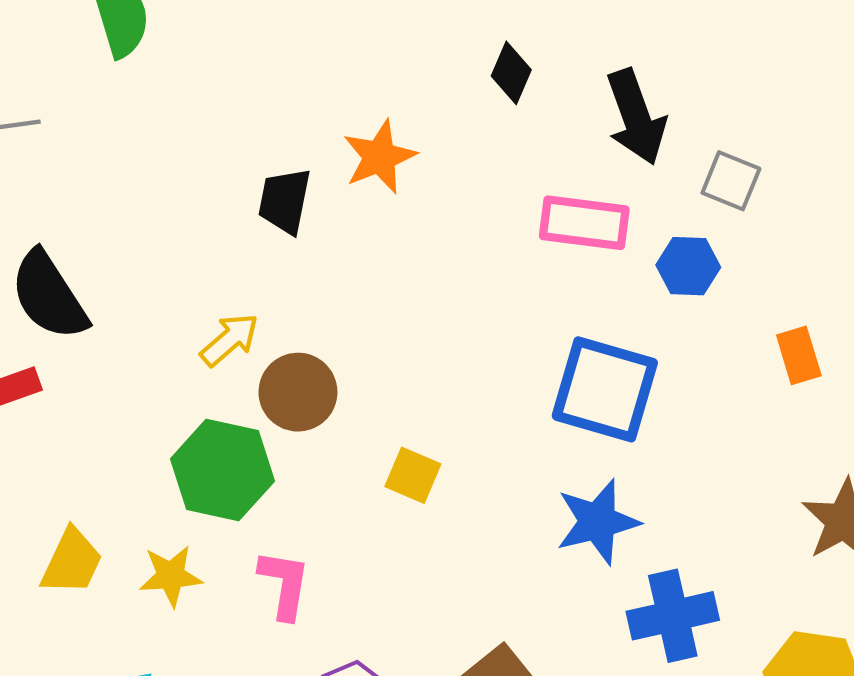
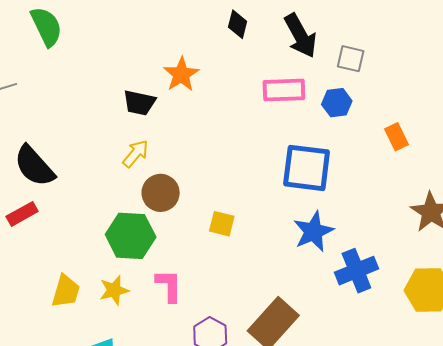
black trapezoid: (285, 201) -> (139, 103), turned -80
yellow arrow: (230, 340) -> (136, 154), moved

